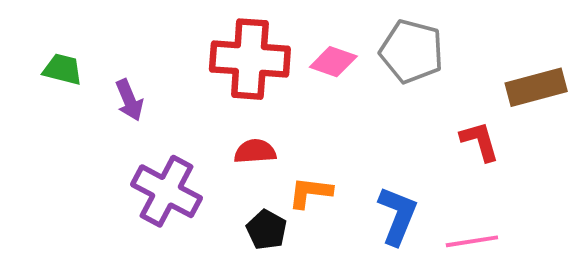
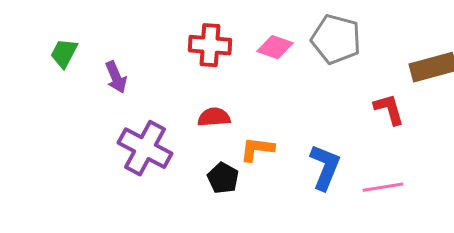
red cross: (250, 59) -> (210, 45), size x0.7
green trapezoid: (63, 69) -> (64, 53), turned -76

